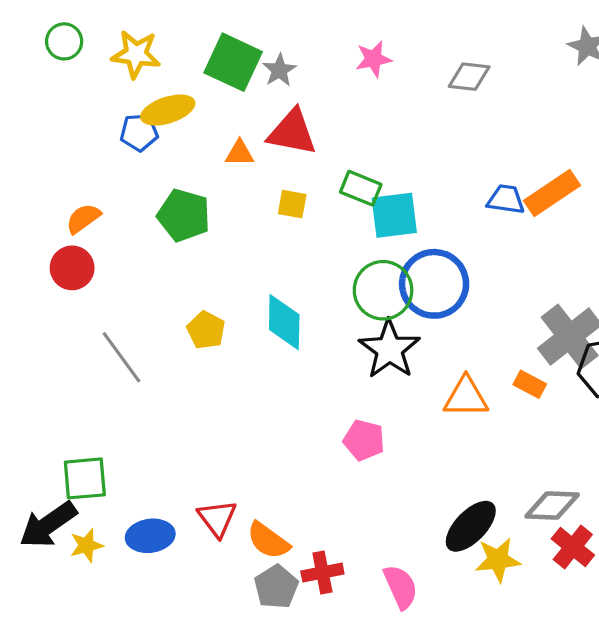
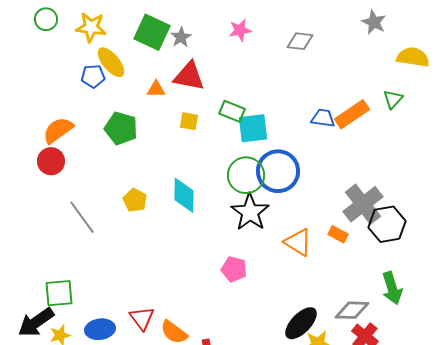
yellow ellipse: (168, 110) -> (111, 62), turned 68
orange semicircle: (83, 218) -> (58, 130), size x1.4
orange triangle: (466, 397) -> (298, 242), turned 32

